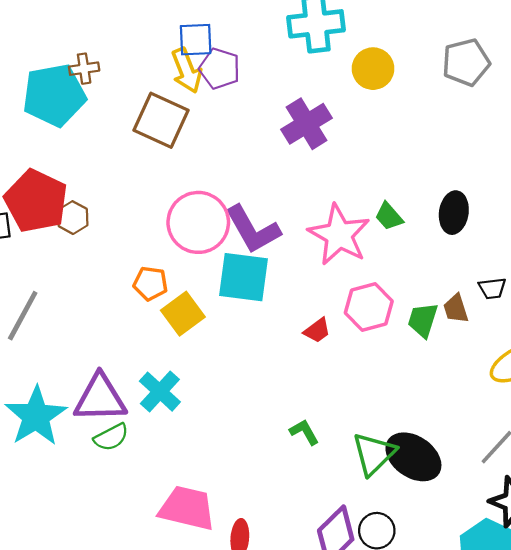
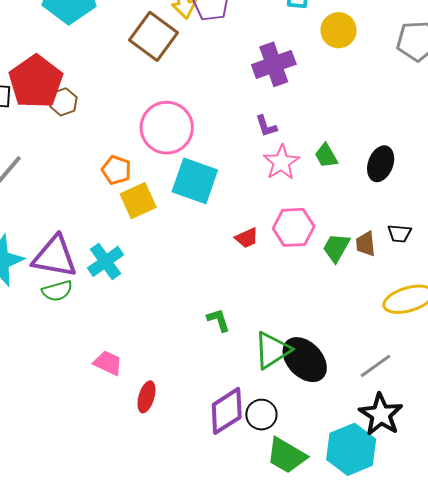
purple L-shape: (253, 230) -> (266, 126), moved, size x0.5
pink star: (339, 235) -> (281, 162), size x0.7
pink trapezoid: (187, 508) -> (108, 363), size x0.6

